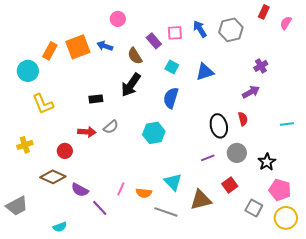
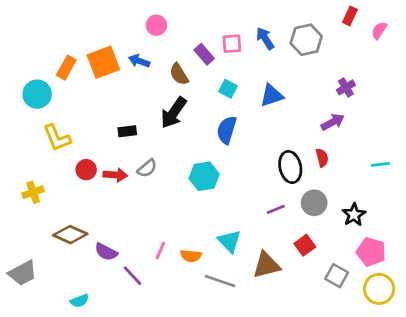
red circle: (65, 151) -> (86, 170), moved

